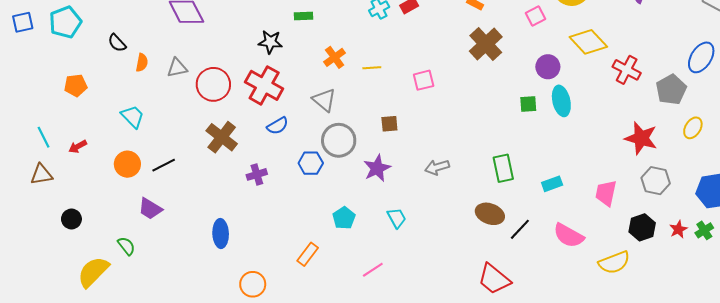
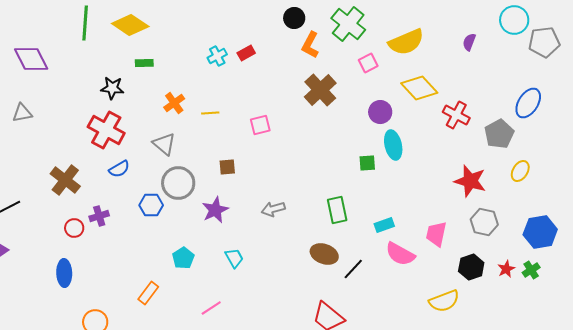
red circle: (213, 84) -> (74, 228), moved, size x0.6
green square: (528, 104) -> (367, 163), moved
pink semicircle: (569, 236) -> (400, 254), moved

